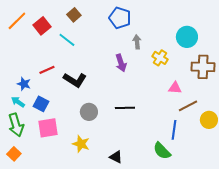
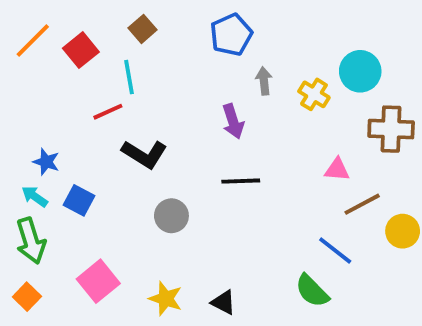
blue pentagon: (120, 18) -> (231, 35), turned 30
cyan line: (67, 40) -> (129, 77), turned 42
yellow cross: (160, 58) -> (314, 94), moved
red line: (47, 70) -> (108, 112), moved
black line: (125, 108) -> (241, 181), moved
pink square: (48, 128) -> (98, 281), moved, turned -30
blue line: (174, 130) -> (335, 250), turned -60
yellow star: (81, 144) -> (166, 299), moved

